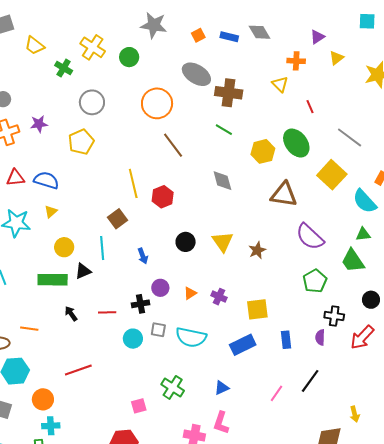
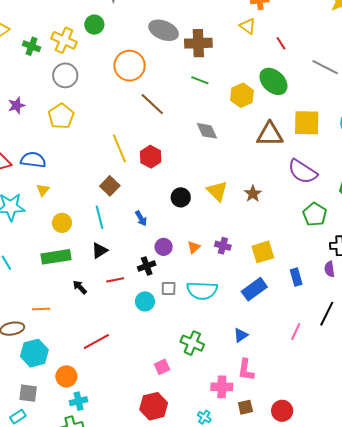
yellow cross: (93, 47) -> (64, 40), moved
yellow square: (332, 175) -> (307, 123), moved, turned -32
black triangle: (83, 271) -> (100, 251), moved

